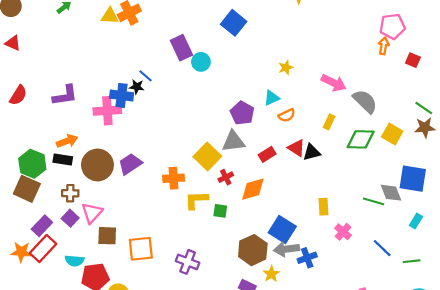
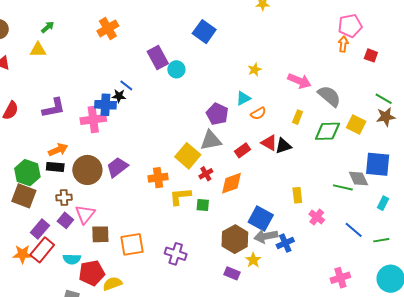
yellow triangle: (110, 16) -> (38, 50), moved

